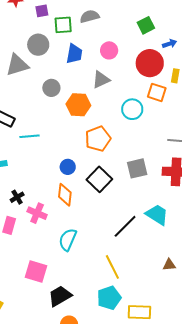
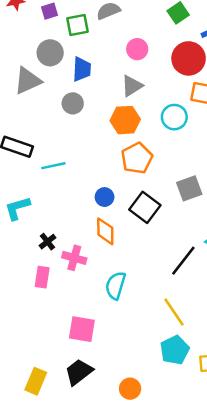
blue trapezoid: (74, 54) -> (82, 69), moved
orange hexagon: (78, 105) -> (125, 120), moved
black trapezoid: (60, 296) -> (79, 372), moved

